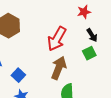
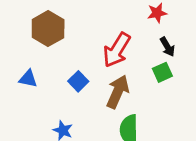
blue square: (18, 75) -> (78, 81), moved

